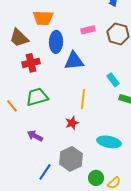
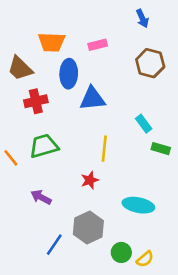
pink rectangle: (88, 30) -> (98, 45), moved

